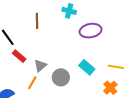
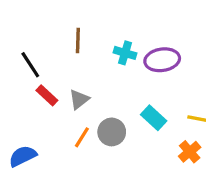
cyan cross: (69, 11) -> (125, 53), moved
gray triangle: (40, 66) -> (79, 99), moved
orange line: (32, 83) -> (82, 137), moved

